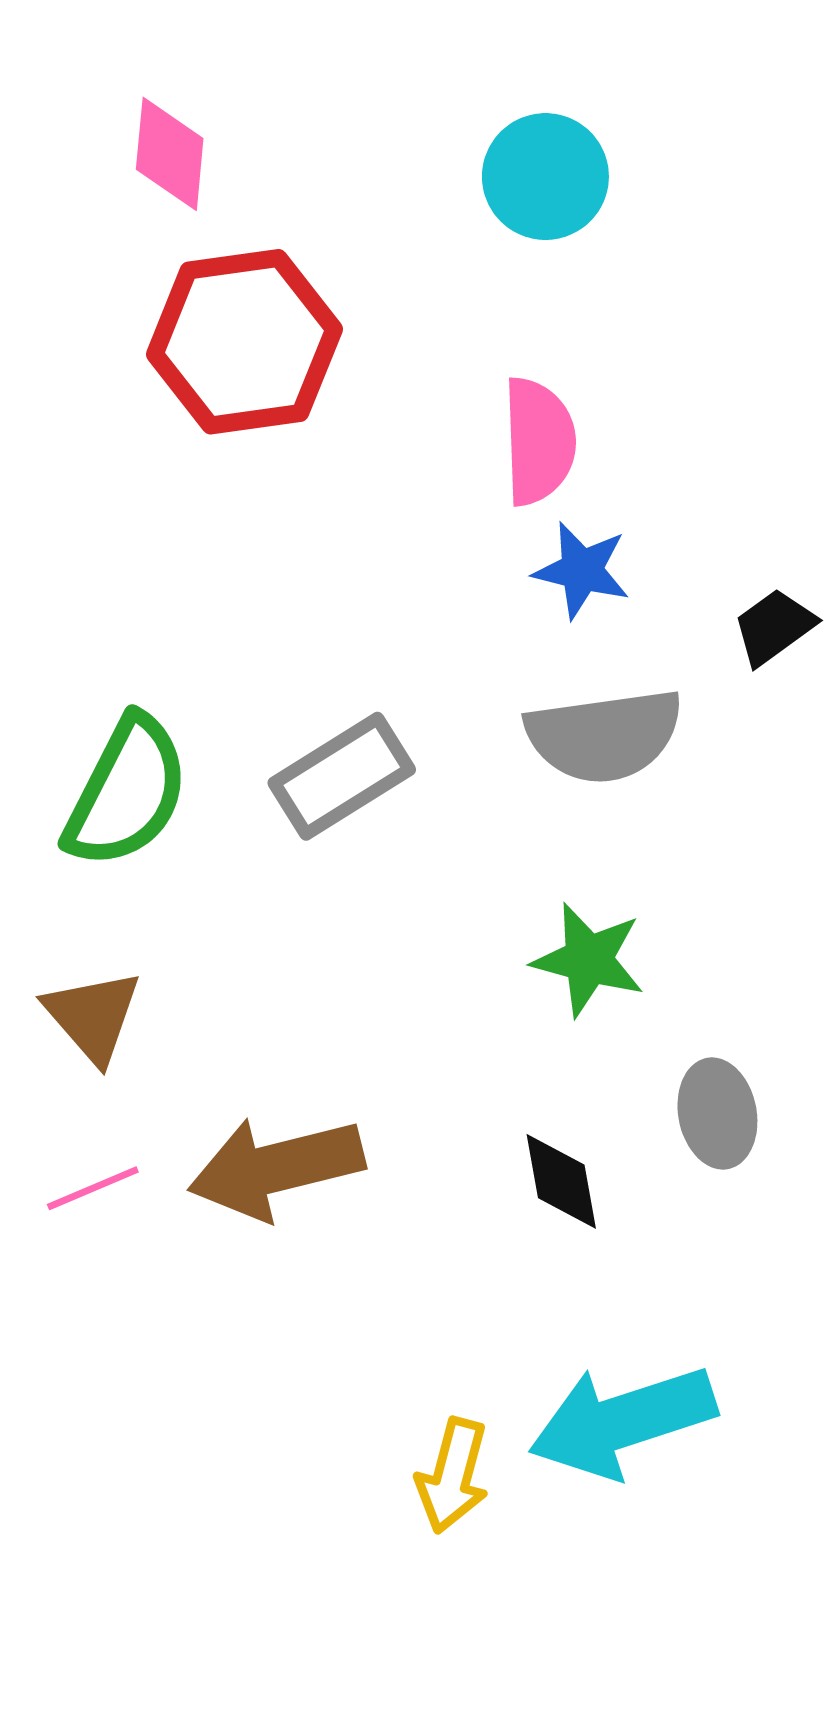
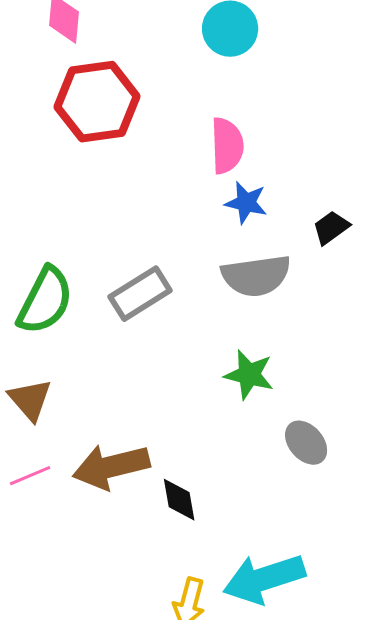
gray ellipse: (717, 1113) -> (306, 443), turned -30
black diamond: (561, 1181) -> (179, 500), moved

